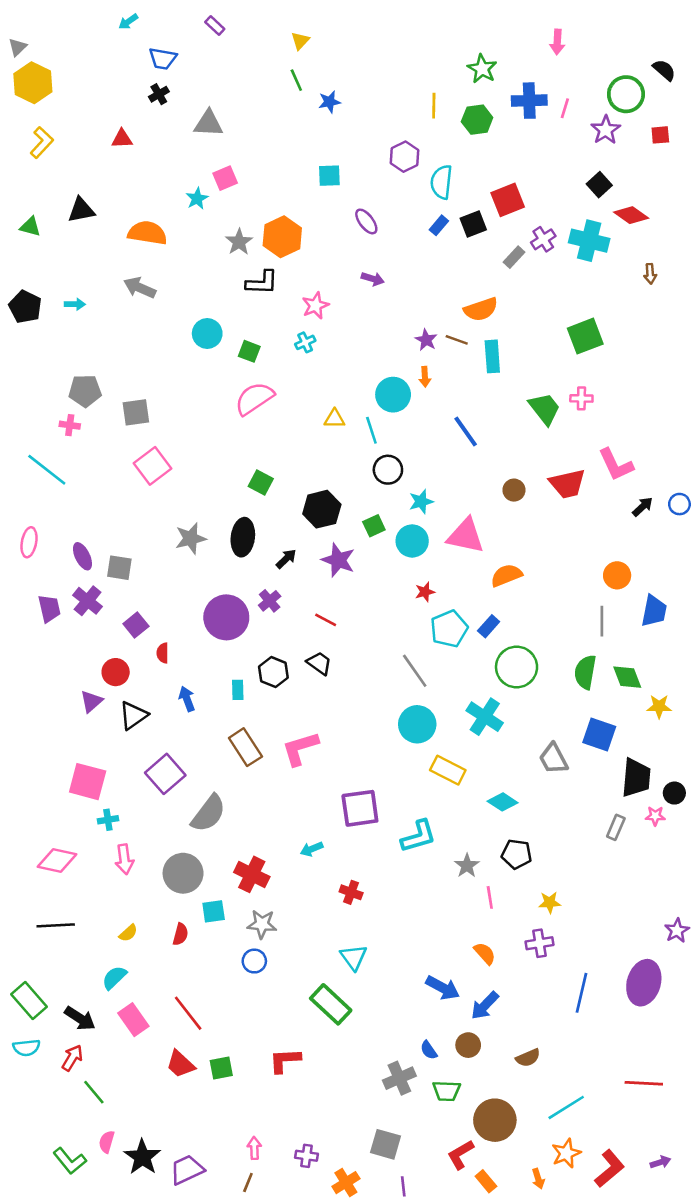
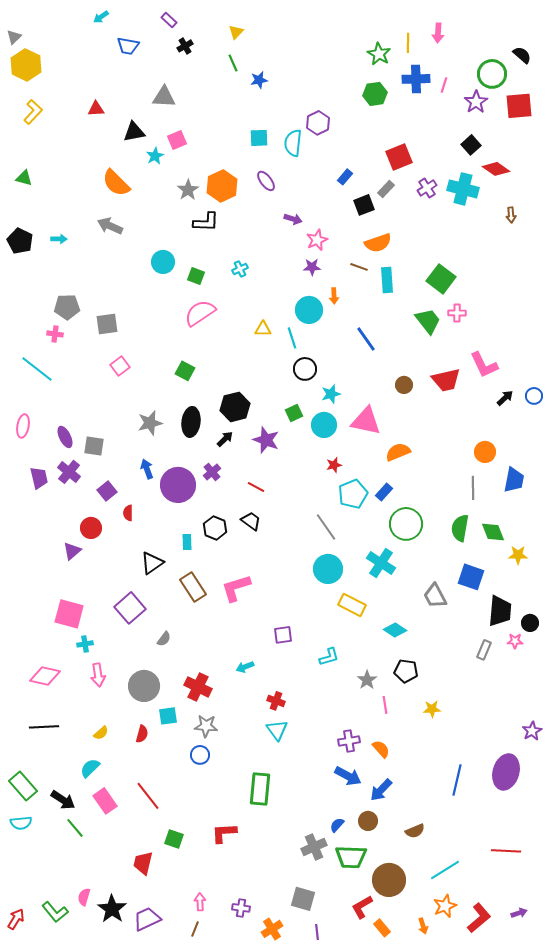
black cross: (159, 94) -> (185, 46), moved
yellow line: (434, 106) -> (408, 43), moved
red square: (660, 135) -> (519, 106), size x1.8
cyan semicircle: (441, 182) -> (293, 143), moved
black triangle: (81, 210) -> (134, 132), moved
purple ellipse: (366, 221) -> (266, 181), moved
black square: (473, 224) -> (364, 205), moved
orange semicircle: (147, 233) -> (116, 183), turned -144
gray rectangle: (514, 257) -> (386, 189), moved
pink star: (315, 305) -> (317, 240), moved
green square: (585, 336) -> (441, 279), moved, turned -32
purple star: (426, 340) -> (312, 267), moved, turned -30
pink square: (152, 466) -> (120, 366), size x0.7
green square: (261, 482) -> (185, 371), moved
black hexagon: (322, 509) -> (235, 407), moved
blue arrow: (187, 699) -> (147, 469), moved
black triangle: (133, 715) -> (152, 563), moved
purple square: (360, 808) -> (283, 635), size x0.6
gray semicircle: (208, 813) -> (164, 639), size x0.5
cyan L-shape: (419, 836) -> (329, 657), size x0.7
purple cross: (539, 943) -> (349, 741), moved
cyan triangle: (354, 957) -> (277, 730), moved
green rectangle: (331, 1004) -> (260, 789), turned 52
blue semicircle: (429, 1050) -> (337, 825), turned 77
red arrow: (72, 1058) -> (16, 919), moved
red trapezoid: (180, 1064) -> (143, 863), moved, turned 60
green square: (221, 1068) -> (174, 839), turned 30
green trapezoid: (447, 1091) -> (351, 857), size x1.4
green line: (94, 1092) -> (75, 828), moved

